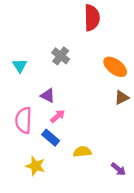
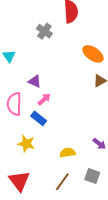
gray cross: (61, 56) -> (44, 31), moved
yellow semicircle: (82, 152) -> (68, 153), moved

